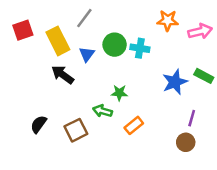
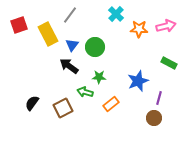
orange star: (168, 20) -> (139, 29), moved
green circle: (115, 45) -> (95, 47), moved
cyan cross: (140, 48) -> (116, 14), moved, turned 35
black arrow: (63, 75) -> (69, 66), moved
blue star: (175, 82) -> (138, 81), moved

